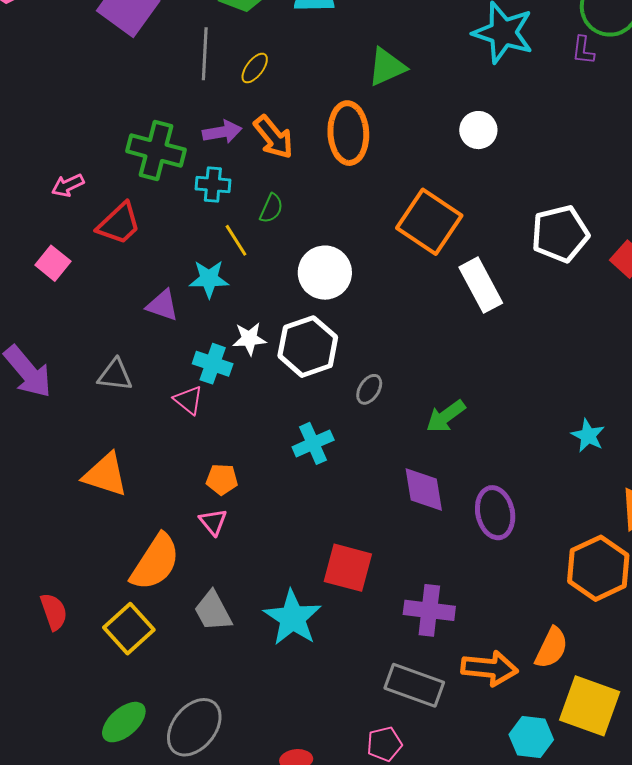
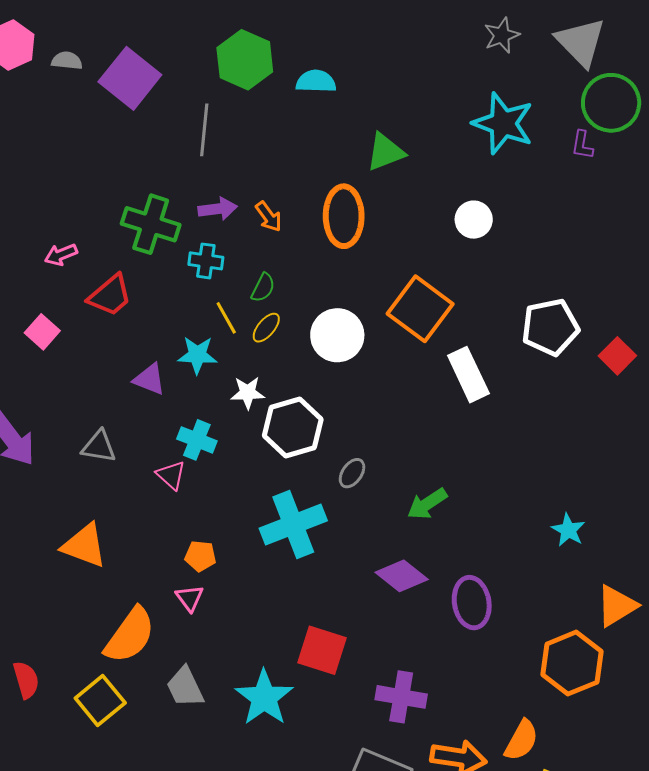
yellow ellipse: (255, 68) -> (266, 328), moved
orange arrow: (273, 137) -> (269, 217), size x0.7
white circle: (325, 273) -> (337, 335), moved
white star: (249, 339) -> (248, 393), moved
cyan cross: (313, 443) -> (293, 524), size x1.6
purple diamond: (424, 490) -> (402, 576), turned -45

